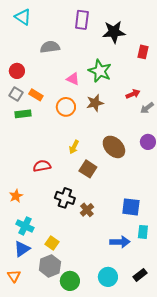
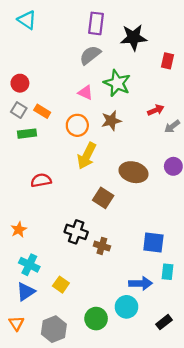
gray semicircle: (50, 47) -> (90, 55), moved, turned -30
yellow arrow: (74, 147) -> (87, 156), moved, size x1.6
brown ellipse: (114, 147) -> (134, 172), turned -30
red semicircle: (42, 166) -> (41, 180), moved
brown cross: (87, 210) -> (102, 246), turned -32
gray hexagon: (50, 266) -> (54, 329), moved
cyan circle: (108, 277) -> (126, 307), moved
green circle: (70, 281) -> (96, 319), moved

